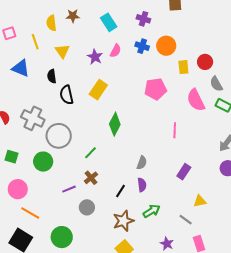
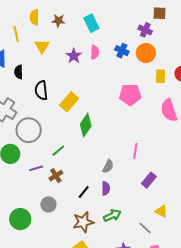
brown star: (73, 16) -> (58, 21), moved
purple cross: (143, 19) -> (145, 30), moved
pink semicircle: (115, 51) -> (95, 52), turned -32
black semicircle: (52, 76) -> (19, 72), moved
yellow rectangle: (98, 90) -> (69, 102), moved
pink line: (175, 130) -> (135, 151), moved
purple line: (69, 189) -> (36, 168), moved
yellow triangle: (200, 201) -> (161, 211), turned 32
green circle: (62, 237) -> (20, 219), moved

